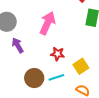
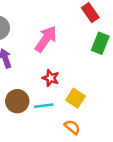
yellow square: (81, 66) -> (75, 98), turned -35

